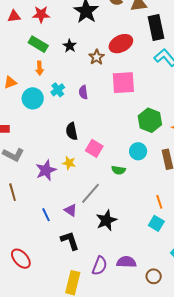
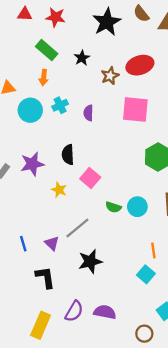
cyan circle: (138, 151) -> (137, 207), moved
purple star: (46, 170) -> (32, 164), moved
brown circle: (154, 276) -> (144, 334), moved

